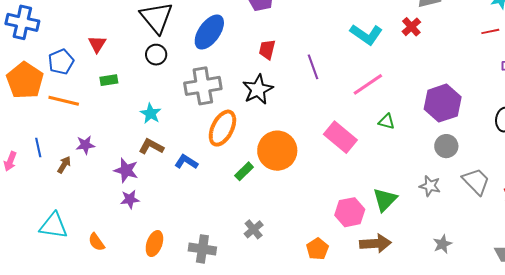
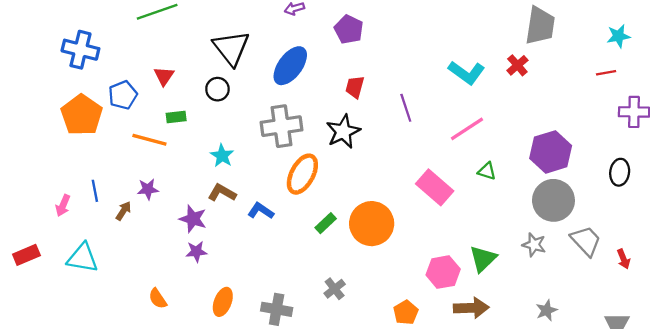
black circle: (156, 55) -> (217, 89), moved
orange line: (64, 101) -> (149, 140), moved
gray circle: (446, 146) -> (553, 200), size x1.6
orange circle: (277, 151) -> (372, 224), moved
cyan triangle: (54, 226) -> (83, 258), moved

